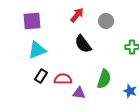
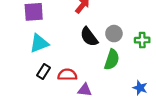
gray circle: (106, 21) -> (114, 34), moved
green semicircle: (104, 79) -> (112, 60), moved

